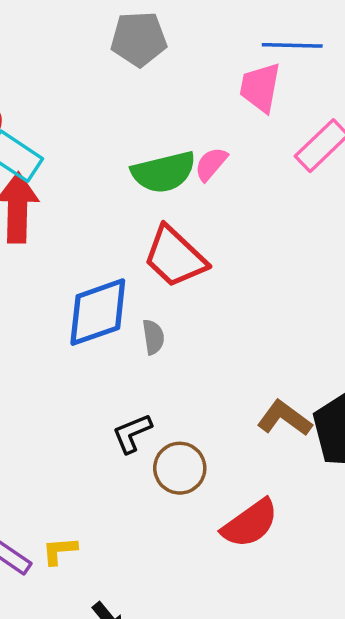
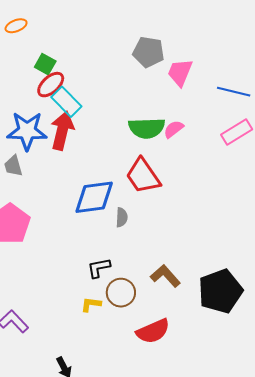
blue line: (292, 45) -> (234, 92), moved
pink trapezoid: (260, 87) -> (180, 72), moved
brown L-shape: (284, 418) -> (165, 276), moved
yellow L-shape: (60, 551) -> (91, 304), moved

